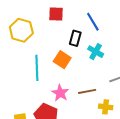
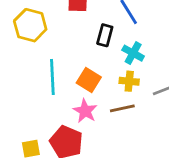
orange square: (62, 60) -> (89, 80), moved
yellow cross: (106, 107) -> (129, 81), moved

